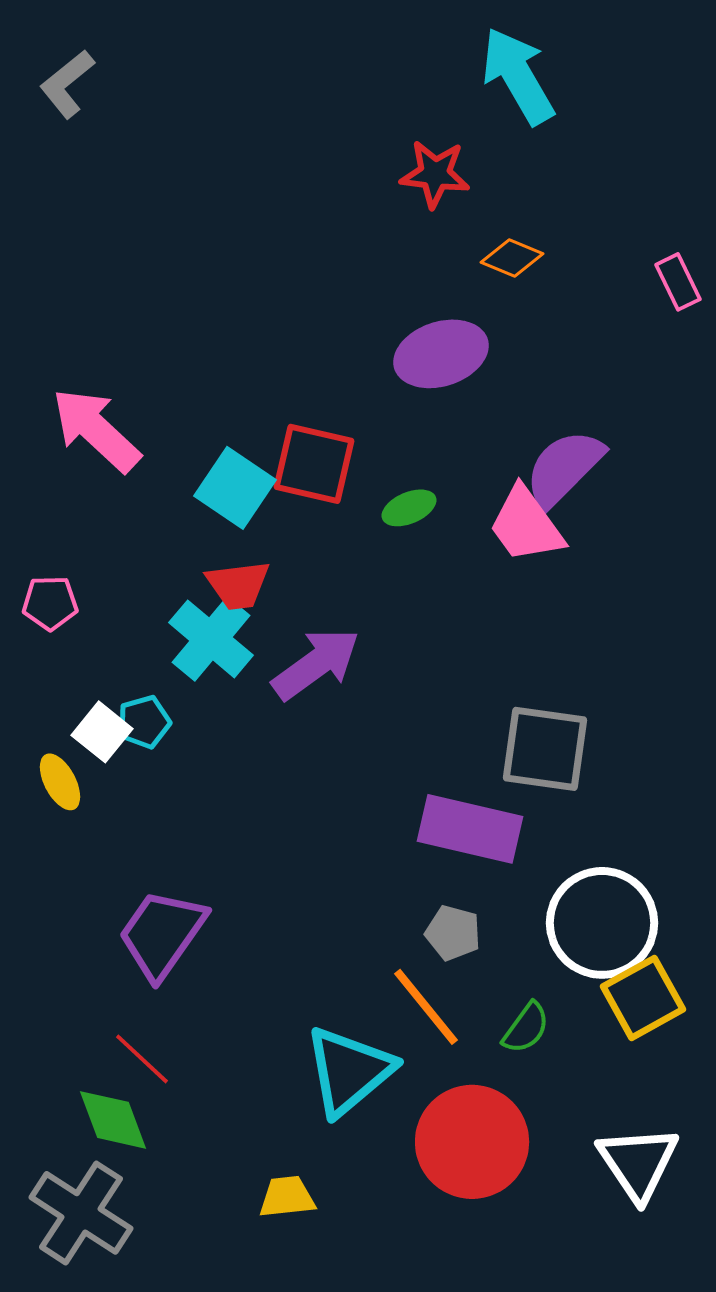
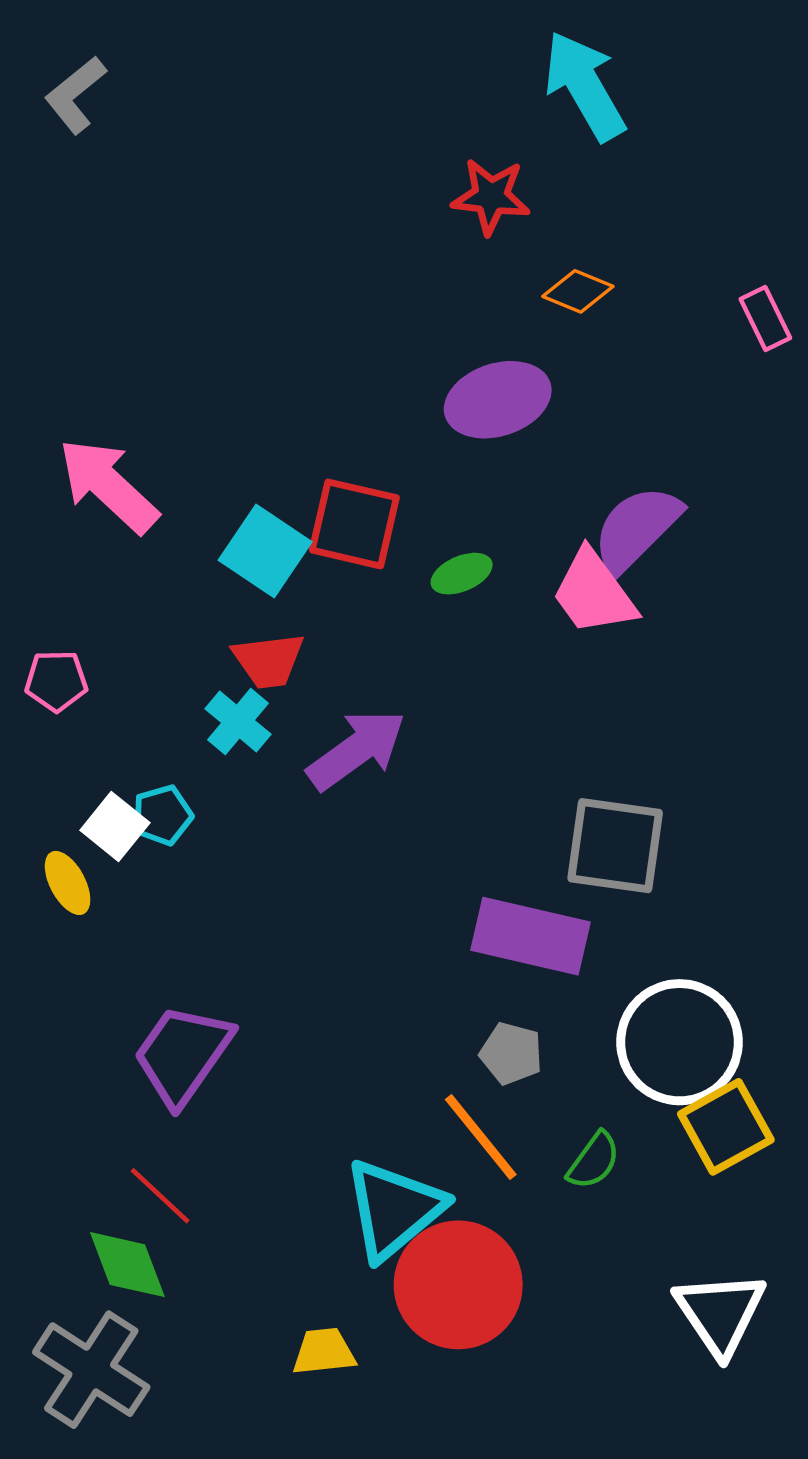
cyan cross: (211, 639) -> (238, 721), size x0.7
red circle: (472, 1142) -> (458, 1285), moved

